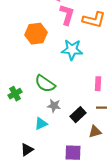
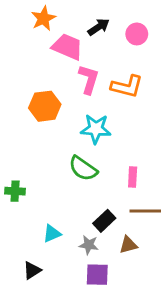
green semicircle: (45, 84) -> (83, 168), moved
green cross: (15, 94) -> (15, 191), turned 32
gray star: (54, 106) -> (89, 245), moved

